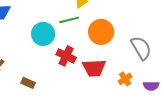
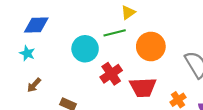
red cross: (66, 56) -> (111, 74), turned 30

